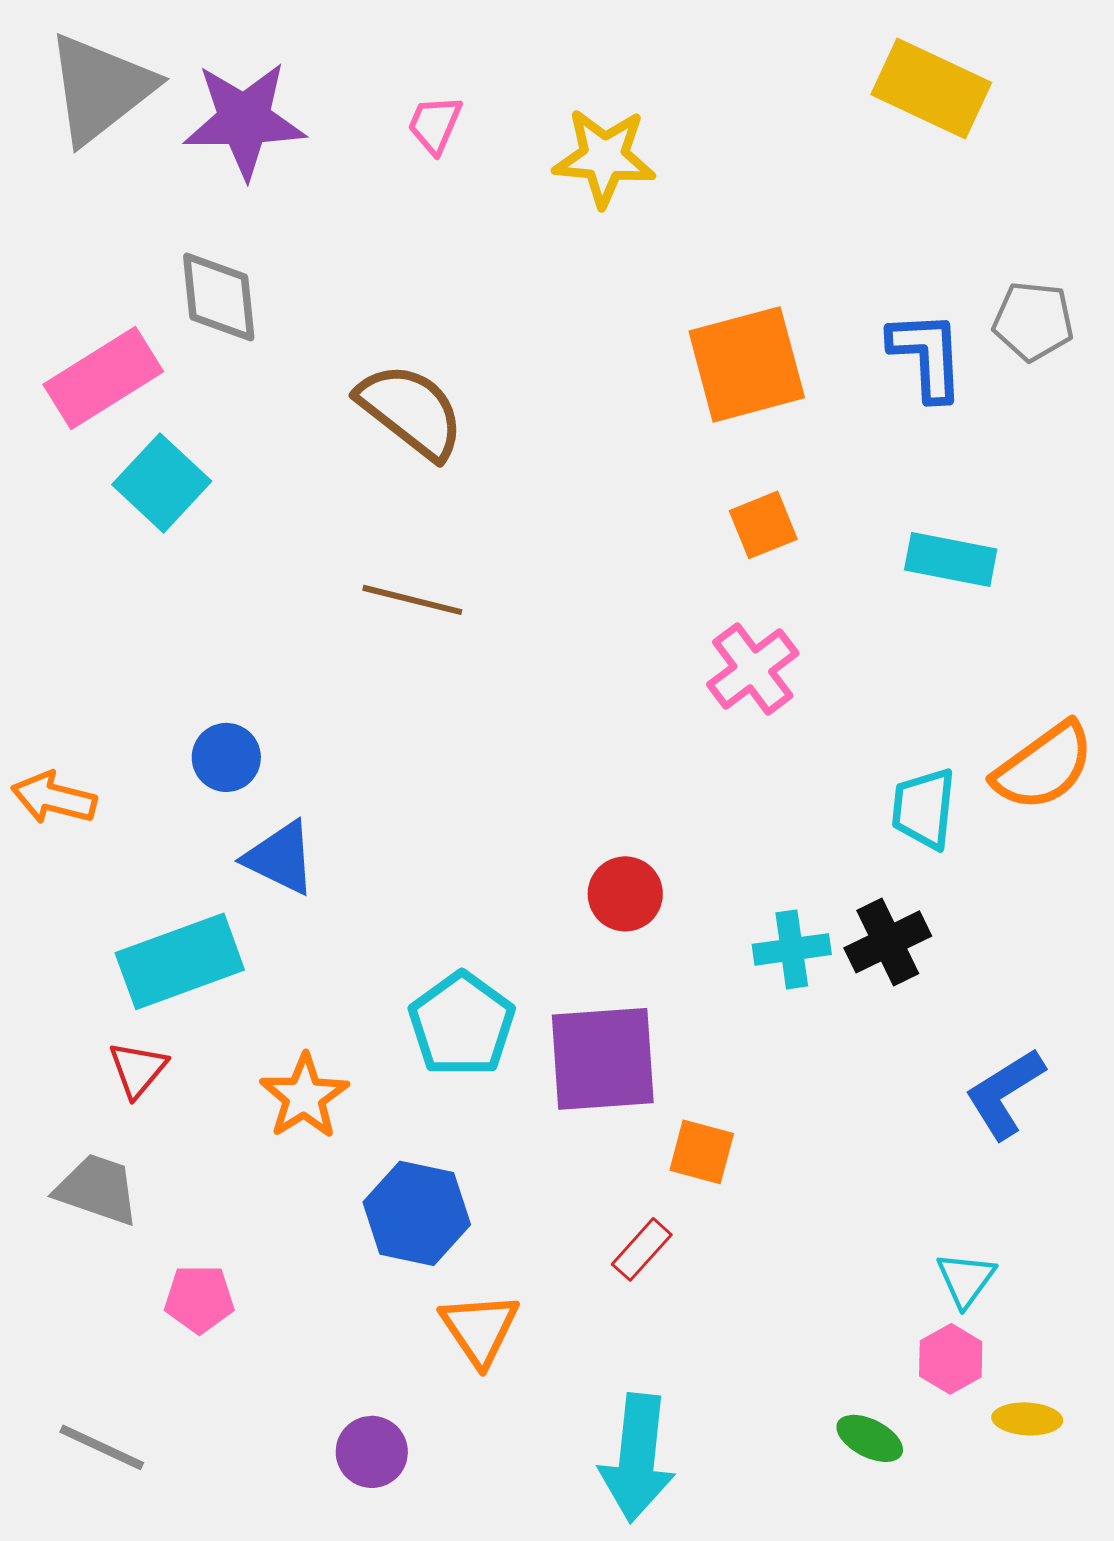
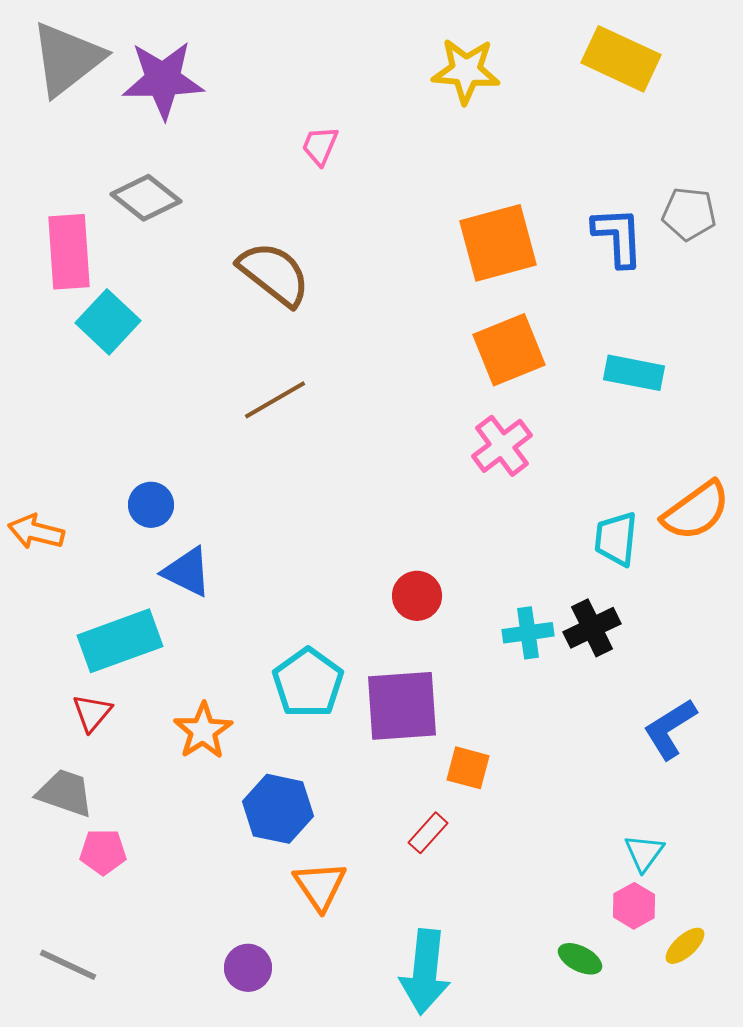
pink trapezoid: (435, 124) -> (320, 146), moved
yellow star: (604, 157) -> (466, 71), moved
gray diamond: (219, 297) -> (146, 198), turned -46
pink rectangle: (103, 378) -> (69, 252), turned -62
orange square: (763, 525) -> (509, 350), size x1.6
brown line: (412, 600) -> (275, 400), turned -44
pink pentagon: (199, 1299) -> (103, 852), moved
yellow ellipse: (1027, 1419) -> (685, 946), turned -45

